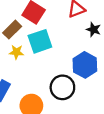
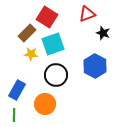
black circle: (62, 87) -> (56, 75), moved

